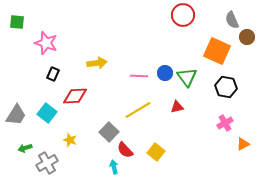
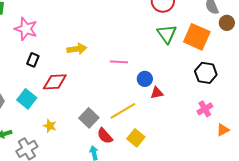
blue circle: (165, 73) -> (145, 79), moved
green triangle: (187, 77) -> (167, 34), moved
yellow line: (138, 110) -> (123, 111), moved

